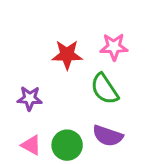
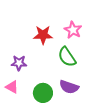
pink star: (114, 47) -> (73, 30), turned 30
pink triangle: (31, 145) -> (12, 87), moved

